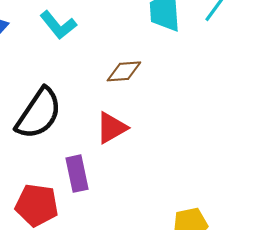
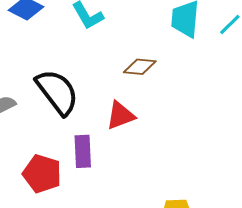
black semicircle: (39, 114) -> (57, 92), turned -81

